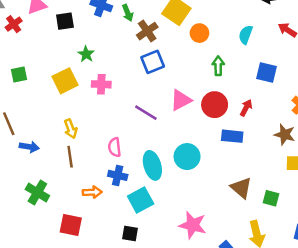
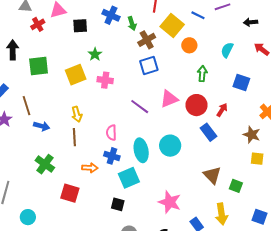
green square: (19, 74) -> (39, 66), size x1.5
blue rectangle: (232, 136) -> (209, 132), turned 42

